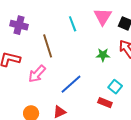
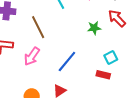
cyan square: (115, 87) -> (111, 58), turned 32

